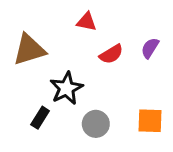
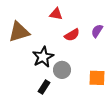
black rectangle: (40, 118) -> (44, 87), moved
gray circle: (96, 124) -> (62, 70), moved

